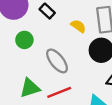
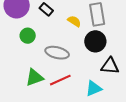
gray ellipse: (57, 61) -> (57, 53), turned -35

